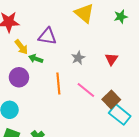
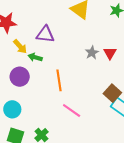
gray star: (78, 58) -> (92, 53), moved
pink line: (86, 90) -> (72, 111), moved

